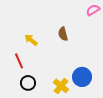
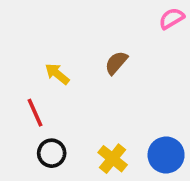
brown semicircle: (63, 34) -> (116, 63), turned 56
blue circle: (82, 77) -> (166, 155), moved

